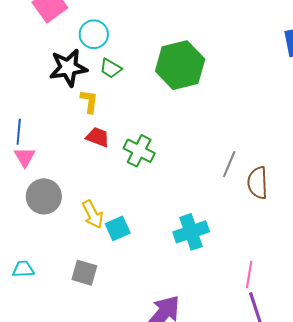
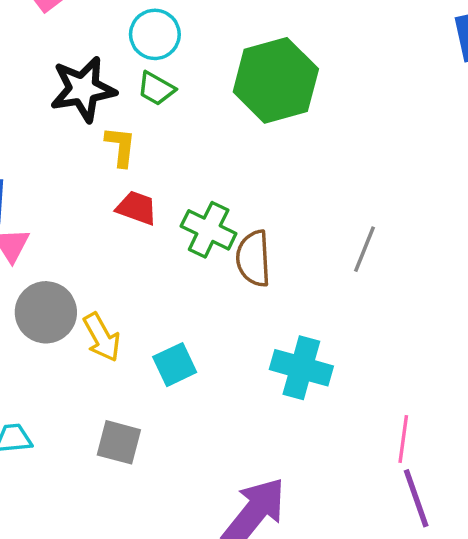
cyan circle: (94, 34) -> (155, 34), moved
brown semicircle: (258, 183) -> (253, 258), moved
yellow arrow: (93, 214) -> (102, 337), moved
cyan cross: (191, 232) -> (301, 368), turned 36

